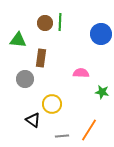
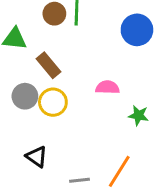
brown rectangle: (41, 58) -> (49, 65), turned -48
yellow circle: (52, 104) -> (53, 102), moved

